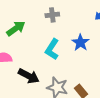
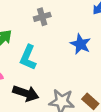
cyan L-shape: (52, 49) -> (28, 57), moved

